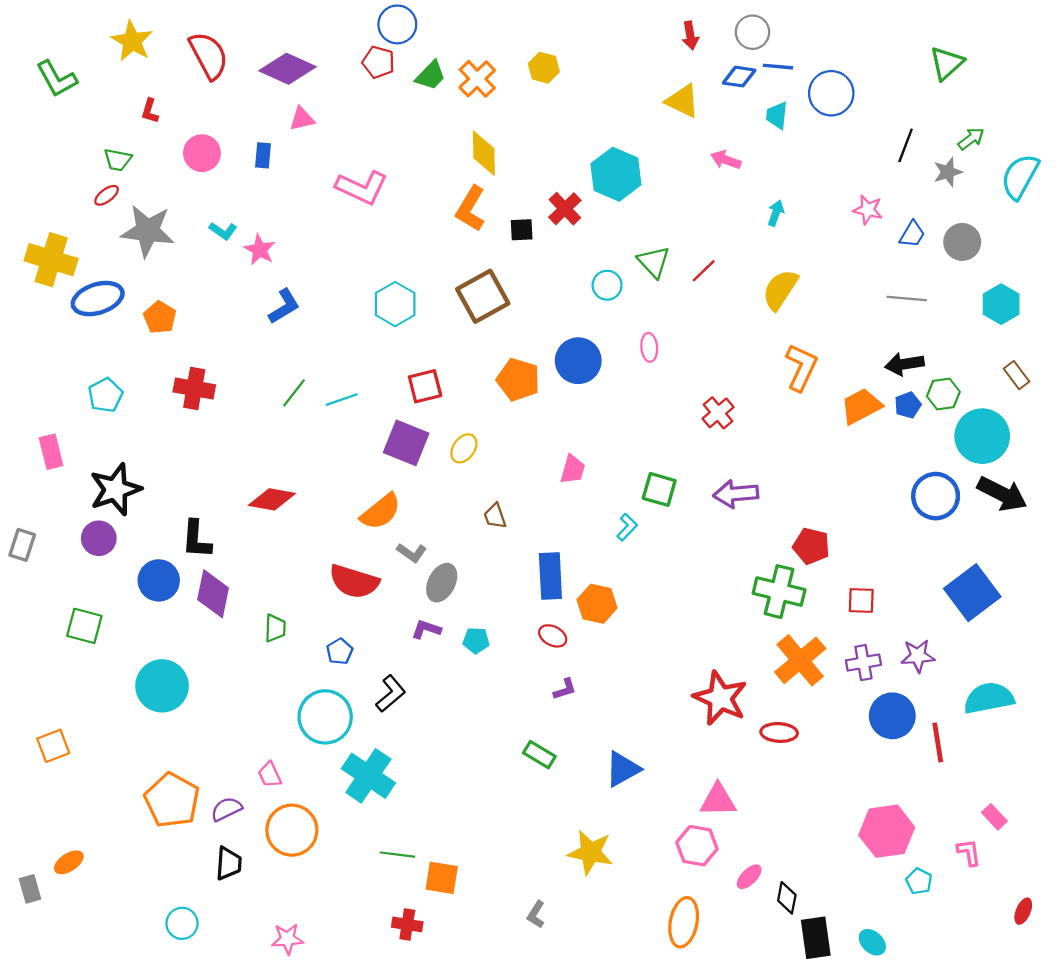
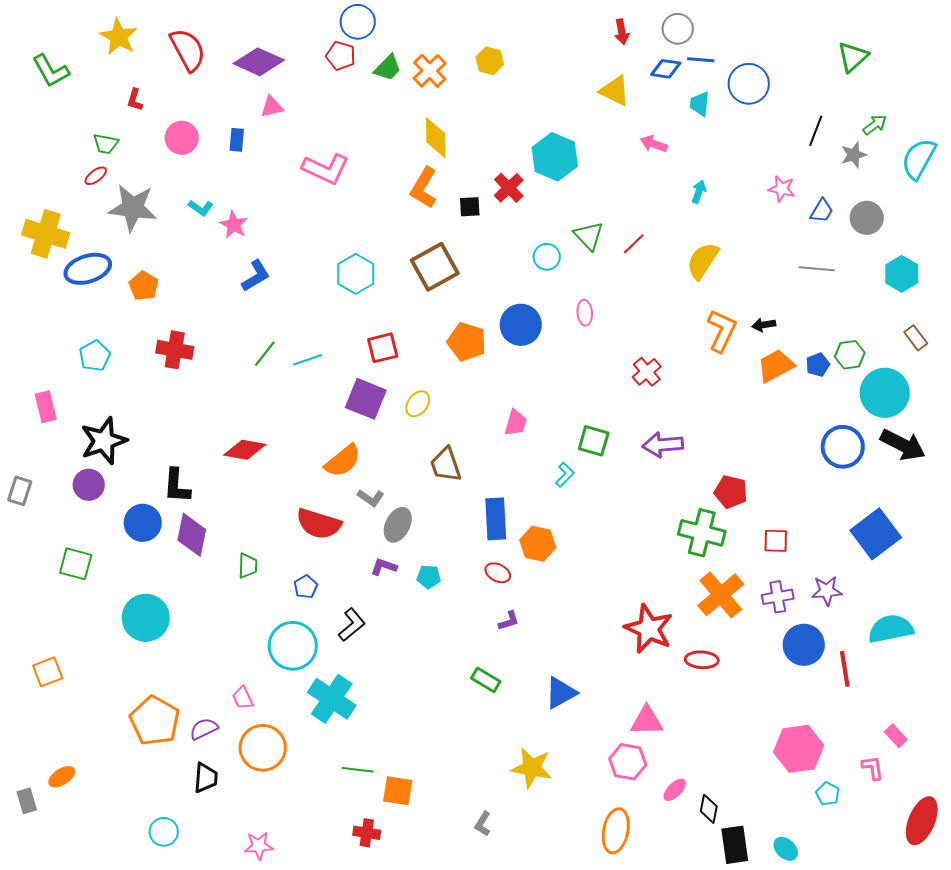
black arrow: (904, 364) -> (764, 325), moved, size x0.7
brown trapezoid: (495, 516) -> (446, 465), size x1.5
red ellipse: (1023, 911) -> (922, 821), size x2.0

